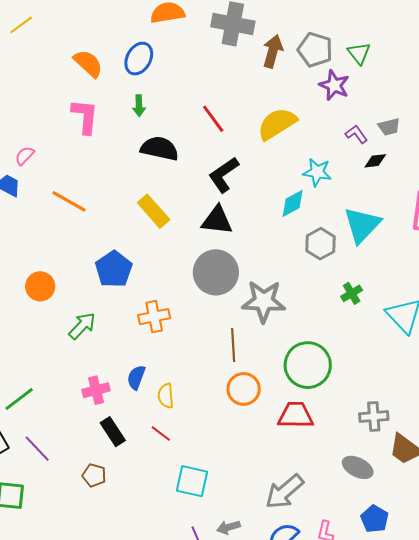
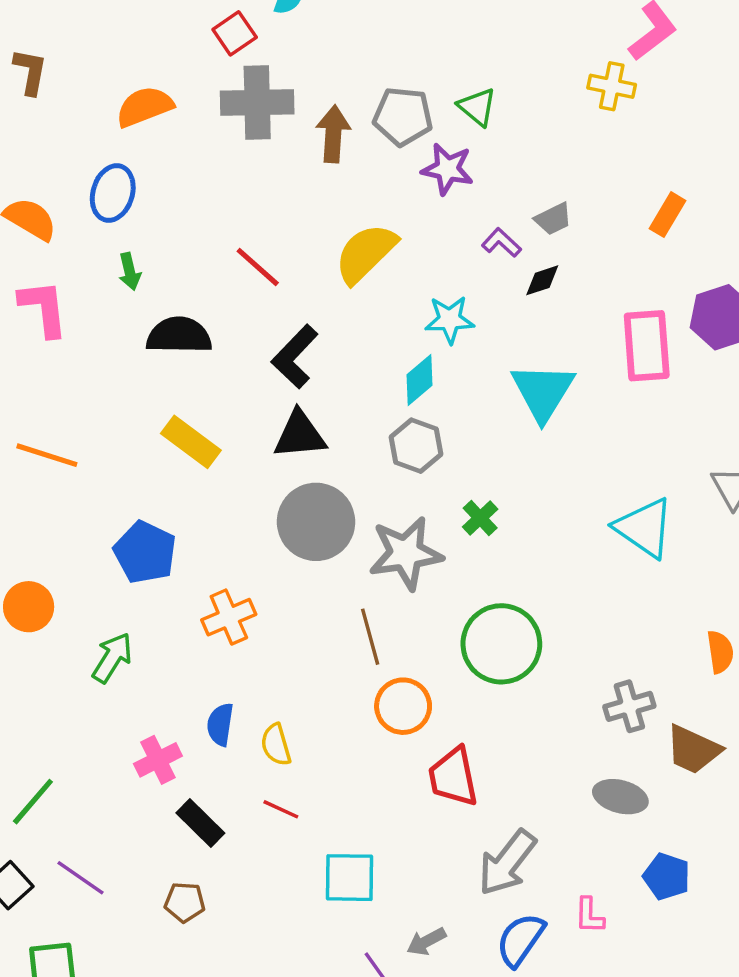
gray hexagon: (320, 244) -> (416, 446), moved
green cross: (352, 293) -> (480, 518), moved
red trapezoid: (296, 415) -> (453, 777), moved, turned -90

